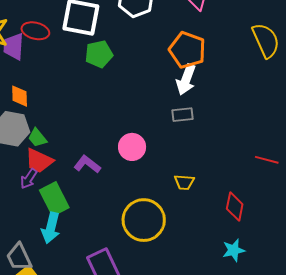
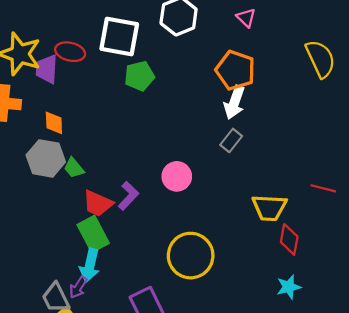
gray rectangle: (183, 115) -> (231, 140), turned -45
red trapezoid: (39, 161) -> (98, 203), moved
purple L-shape: (87, 164) -> (128, 196), turned 96
purple arrow: (29, 179) -> (78, 287), moved
yellow trapezoid: (184, 182) -> (269, 208), moved, size x1.6

